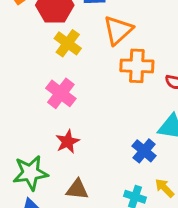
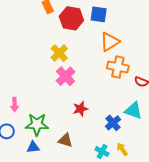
yellow cross: (68, 43) -> (59, 53), moved
red star: (68, 142) -> (80, 109), moved

